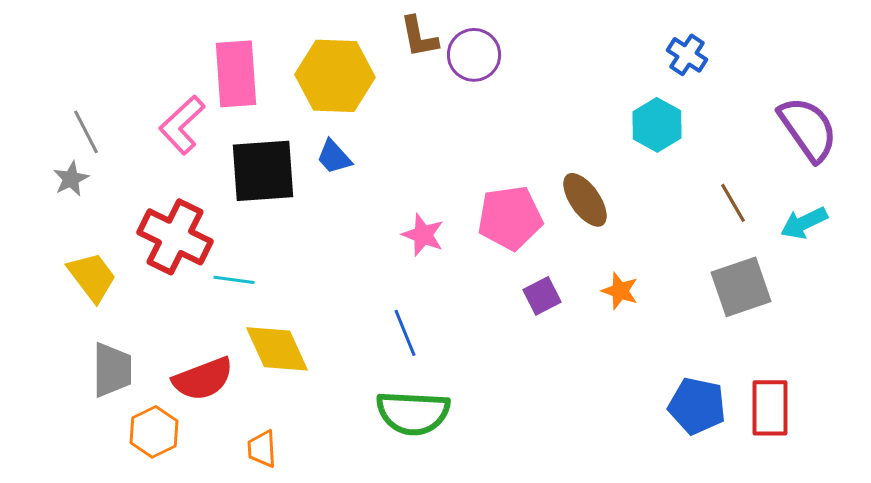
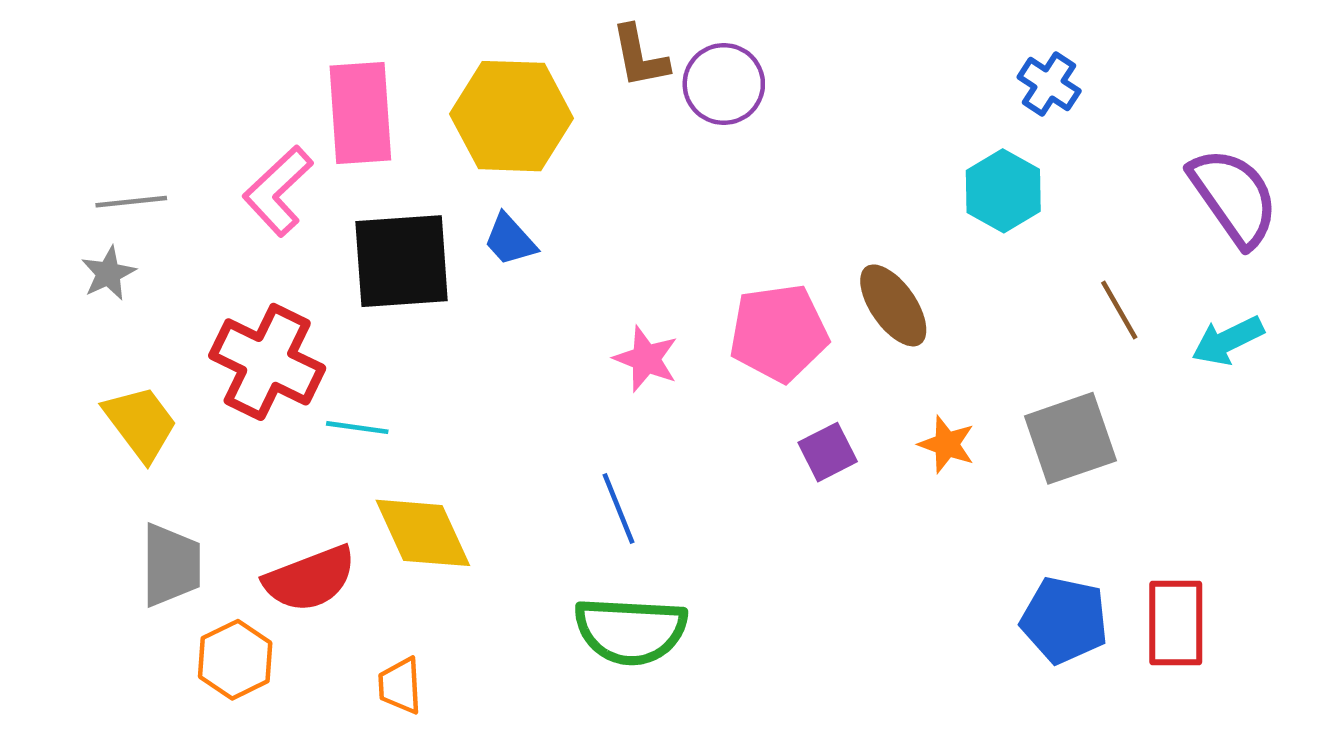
gray line: (86, 132) -> (131, 202), turned -69
gray square: (741, 287) -> (1070, 438), moved

